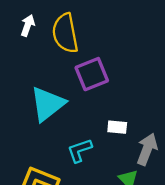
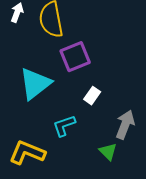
white rectangle: (117, 127) -> (92, 96), moved, turned -60

